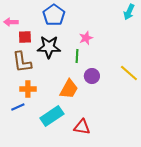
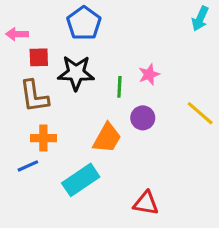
pink star: (86, 38) -> (149, 74), moved
red triangle: (82, 127) -> (146, 203), moved

